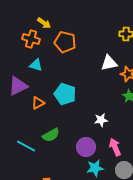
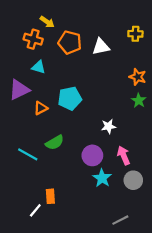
white triangle: (109, 63) -> (101, 47), moved
cyan pentagon: (65, 94) -> (70, 98), turned -30
cyan star: (95, 168) -> (102, 178), turned -30

